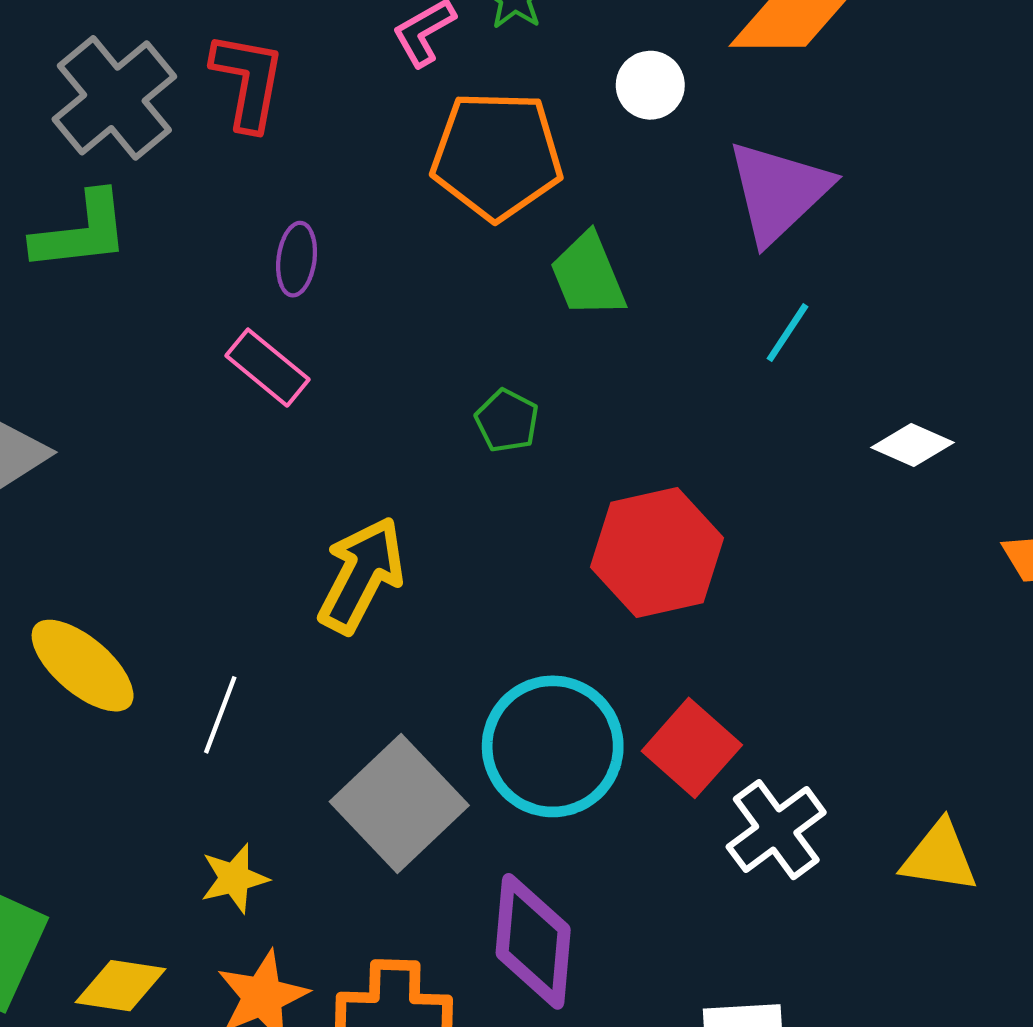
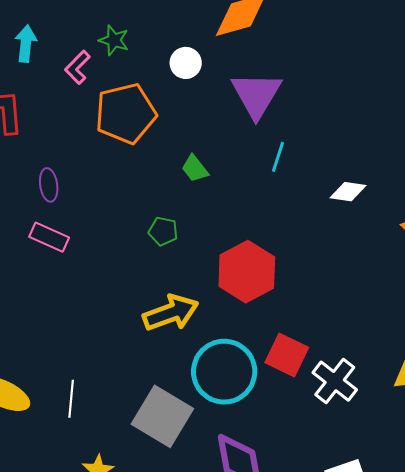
green trapezoid: (588, 275) -> (195, 169), moved, size x0.7
yellow arrow: (361, 575) -> (171, 313), moved, turned 58

